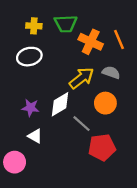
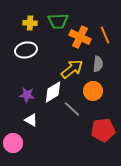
gray semicircle: (111, 72) -> (98, 64), turned 77
red pentagon: (102, 147) -> (103, 130), moved

